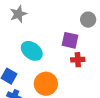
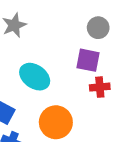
gray circle: (88, 20) -> (98, 28), moved

